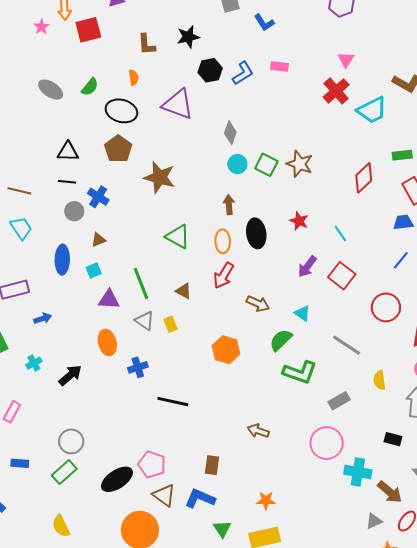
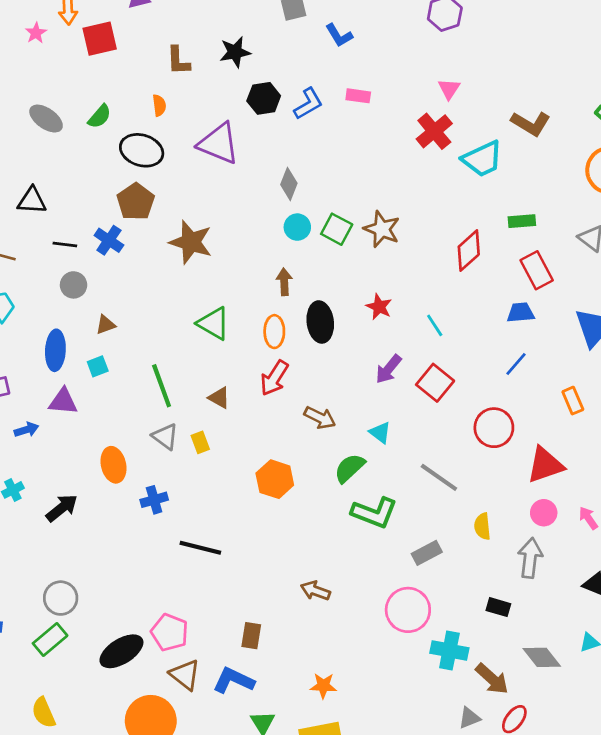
black triangle: (68, 152) -> (32, 201), moved
blue cross: (98, 197) -> (109, 240), moved
purple triangle: (109, 299) -> (63, 402), moved

